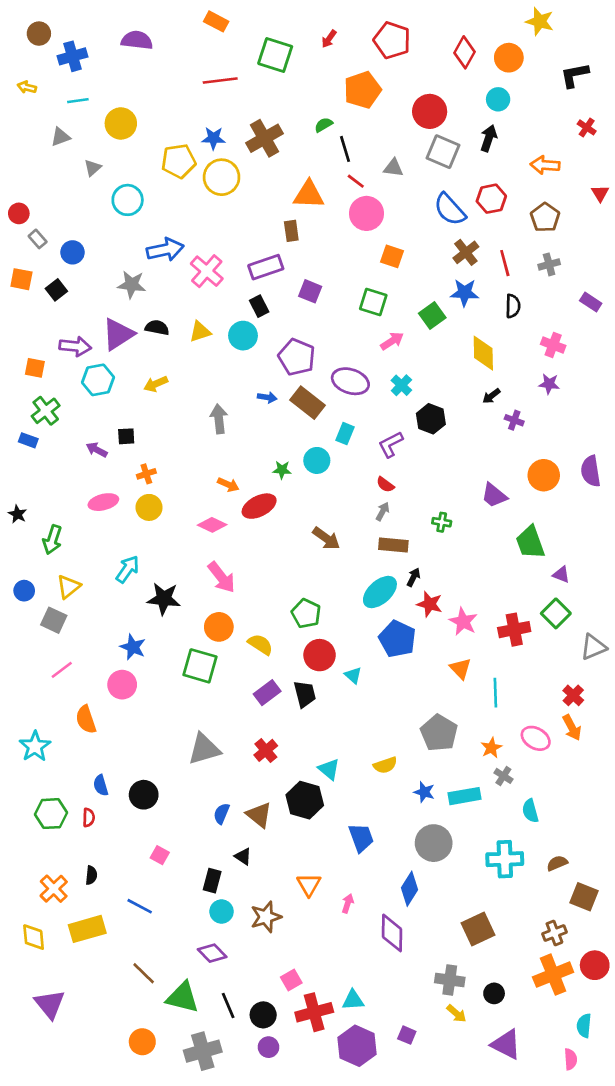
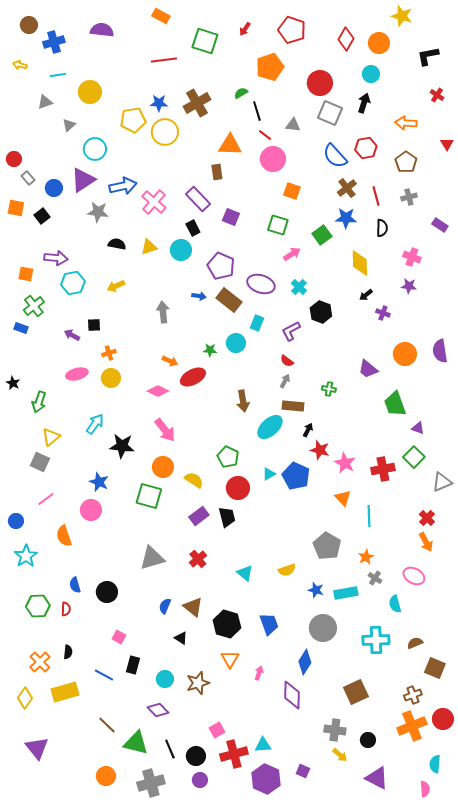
purple rectangle: (266, 267) -> (198, 199), turned 65
purple triangle: (118, 334) -> (83, 180), moved
brown arrow: (326, 538) -> (243, 401), turned 45
blue circle: (24, 591) -> (16, 521), moved
cyan ellipse: (380, 592) -> (270, 427), moved
cyan triangle: (353, 675) -> (269, 474), moved, turned 48
pink ellipse: (536, 738) -> (414, 576), moved
black hexagon: (305, 800) -> (227, 624), moved
black rectangle: (212, 881) -> (133, 665), moved
yellow diamond: (34, 937) -> (25, 698), turned 40

